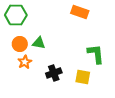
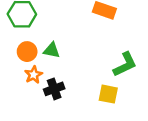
green L-shape: (96, 54) -> (125, 64), turned 70
black cross: (54, 73) -> (54, 89), moved

